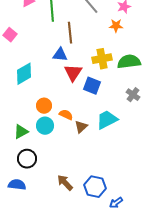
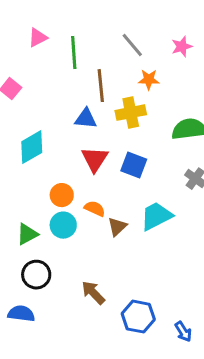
orange star: (116, 26) -> (149, 80), moved
yellow cross: (102, 59) -> (131, 113), moved
red triangle: (73, 73) -> (95, 159), moved
brown arrow: (65, 183) -> (93, 293), moved
blue arrow: (116, 203) -> (183, 332), moved, turned -88

